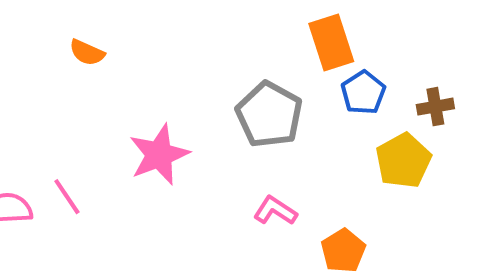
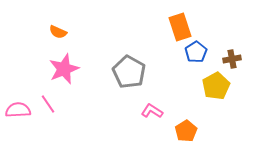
gray pentagon: (269, 115) -> (129, 72), moved
pink star: (159, 155) -> (64, 69), moved

